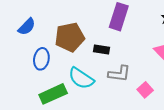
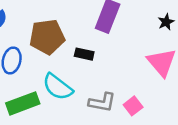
gray L-shape: (119, 74) -> (102, 102), moved

